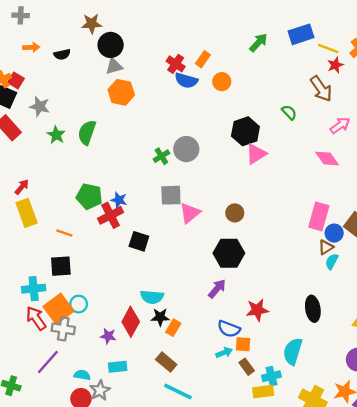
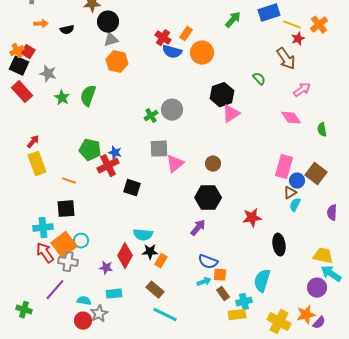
orange circle: (222, 82) -> (202, 53), size x1.5
red star: (257, 310) -> (252, 218), moved

